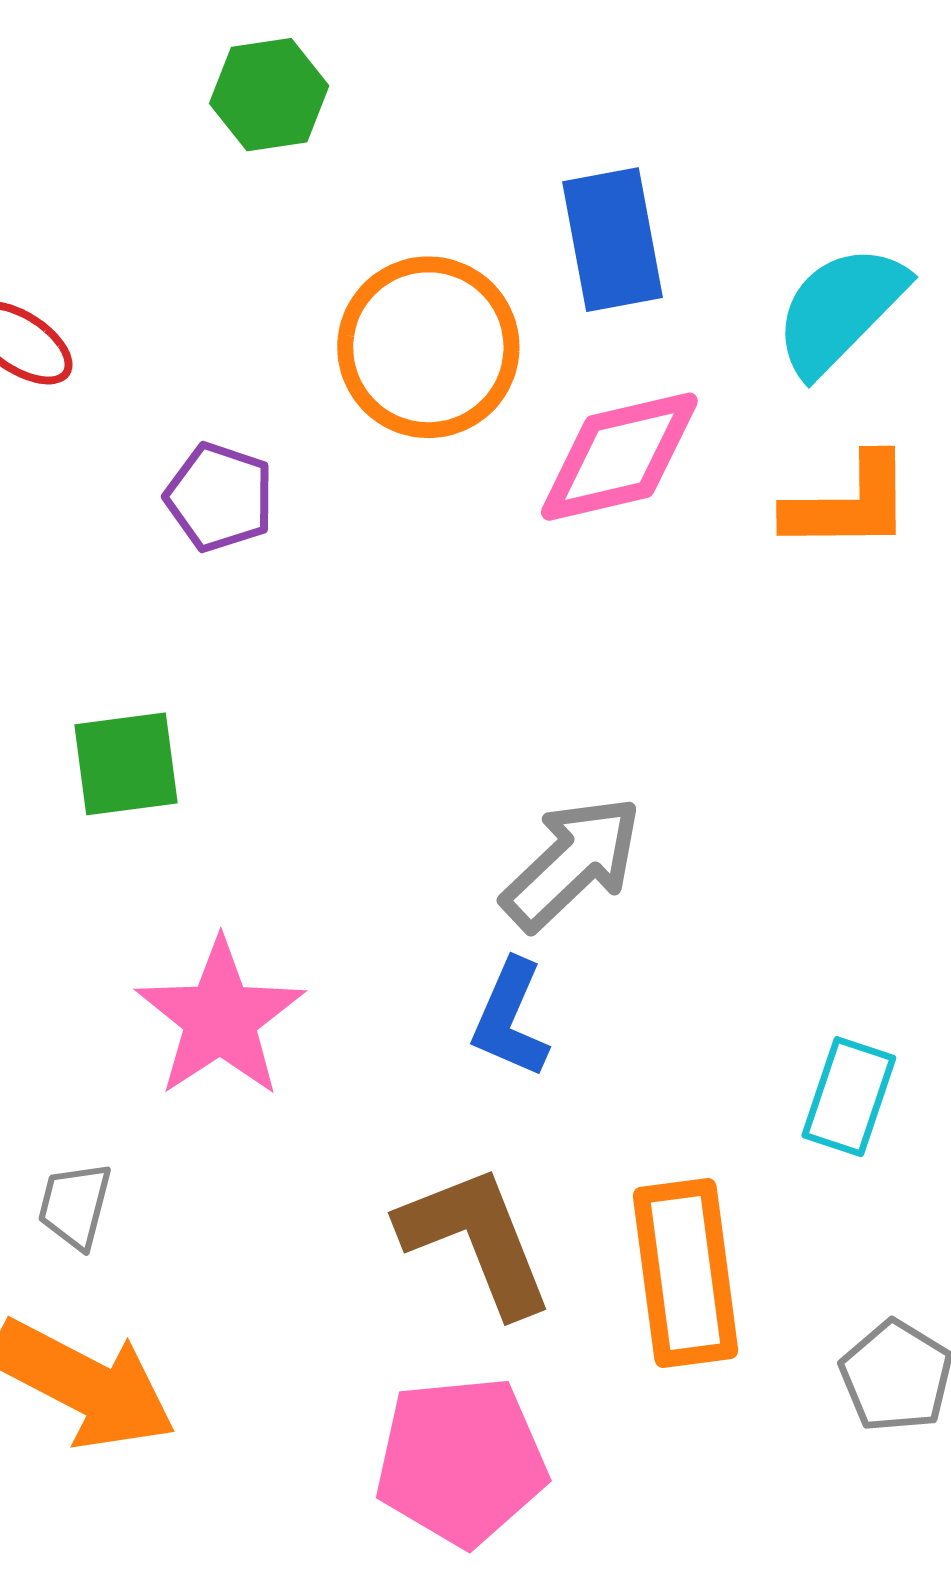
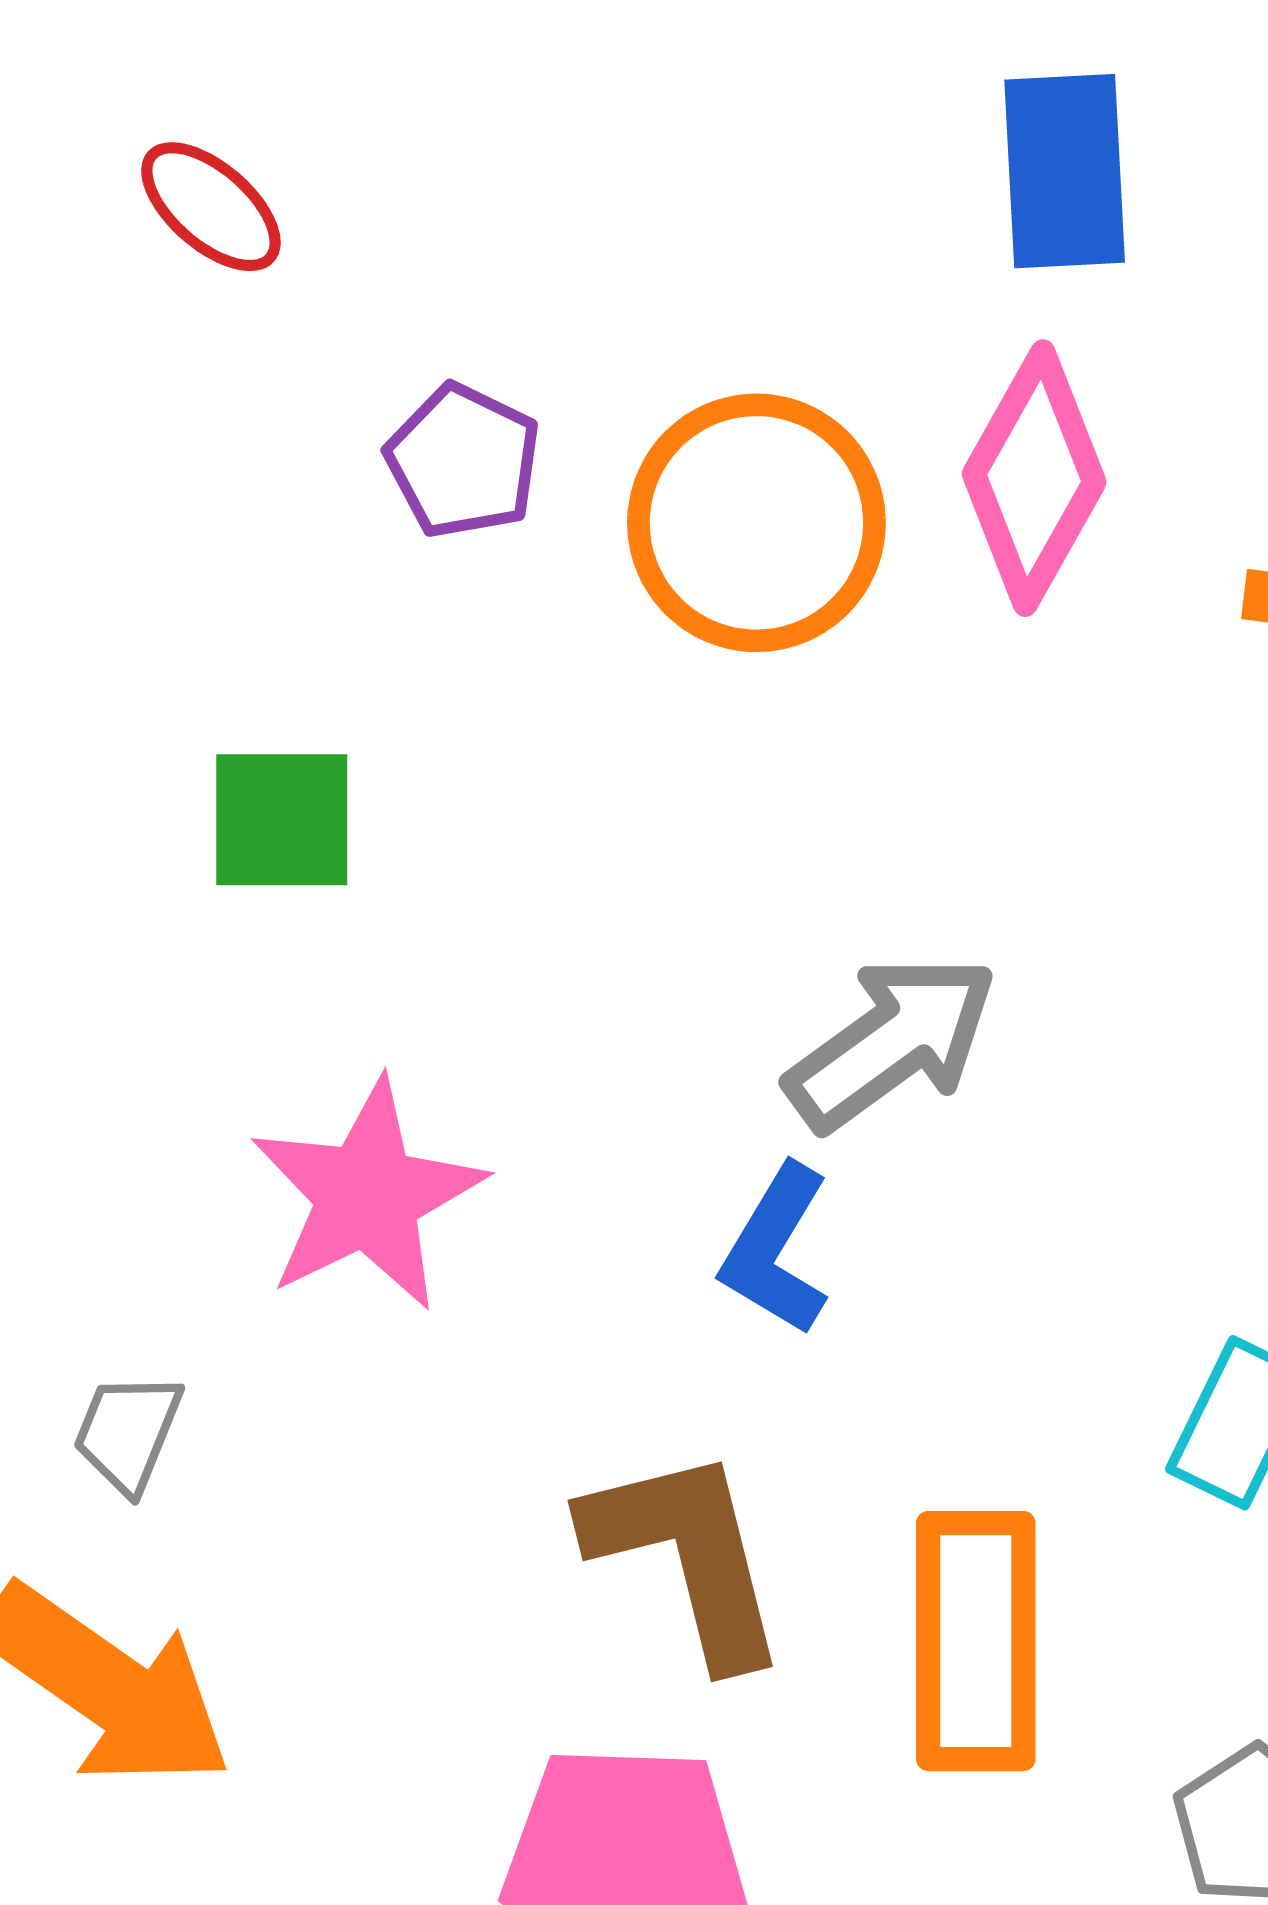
orange circle: (428, 347) -> (756, 523), moved
pink diamond: (619, 457) -> (1034, 478), turned -55

